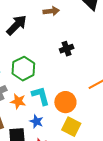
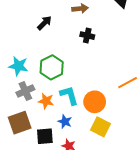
black arrow: (17, 25) -> (45, 23), size x0.7
black cross: (67, 49) -> (87, 36), moved, turned 32

